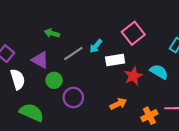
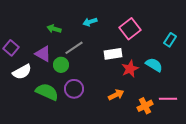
cyan arrow: (96, 46) -> (90, 22), moved, turned 32
white semicircle: (18, 79) -> (22, 72), turned 78
green circle: (54, 80) -> (61, 65), moved
green semicircle: (32, 112) -> (47, 92), moved

